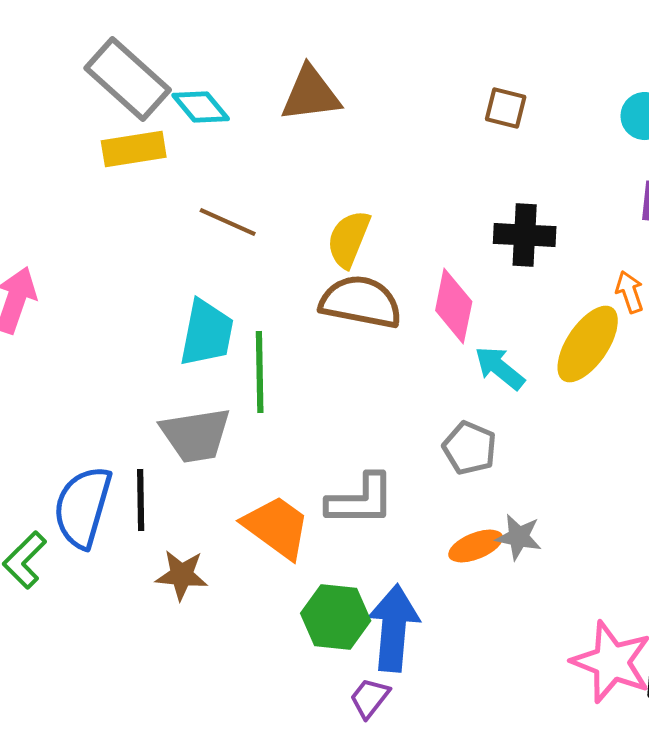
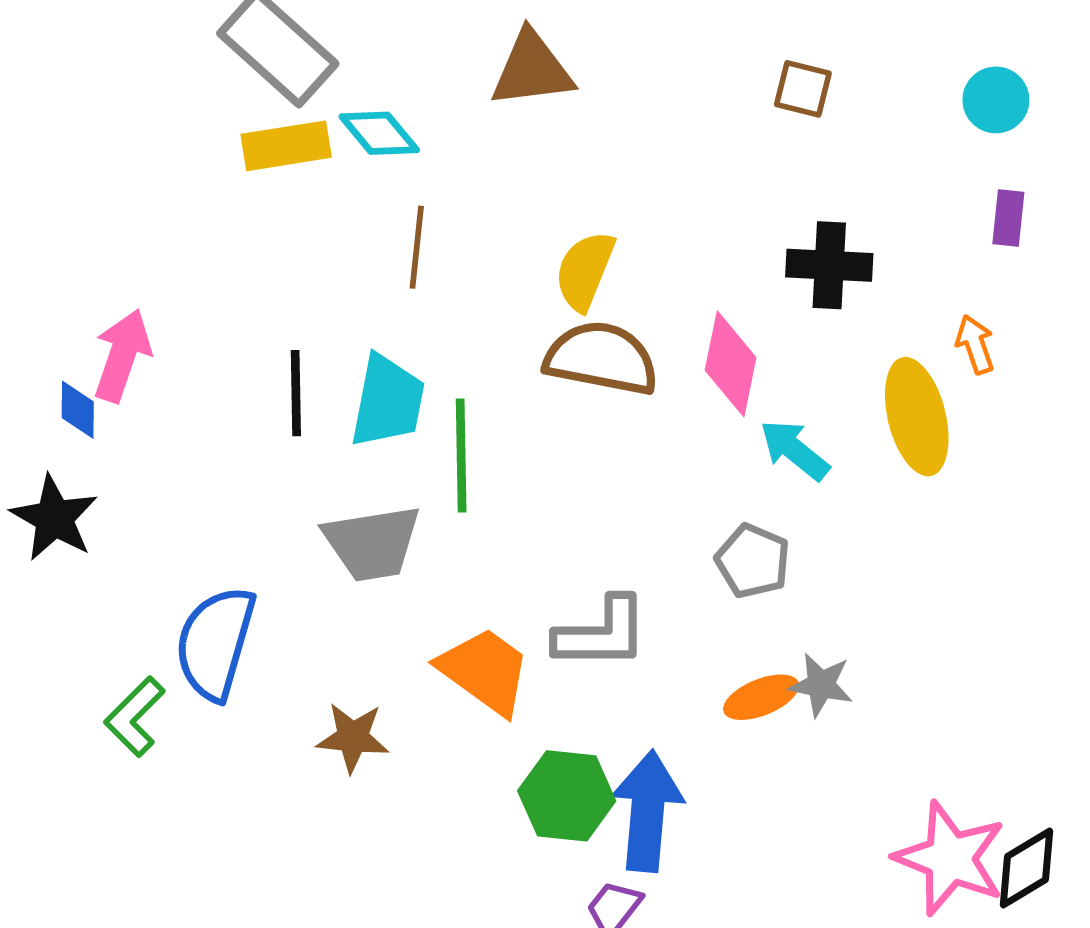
cyan diamond: (201, 107) -> (379, 133), moved
brown line: (228, 222) -> (417, 247), turned 72
yellow ellipse: (588, 344) -> (917, 417), turned -48
black line: (141, 500) -> (296, 393), moved

